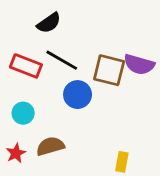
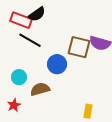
black line: (62, 60) -> (30, 40), moved
red rectangle: (26, 66) -> (21, 20), moved
brown semicircle: (50, 146) -> (40, 89), moved

